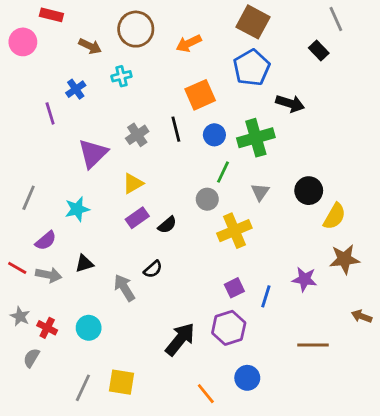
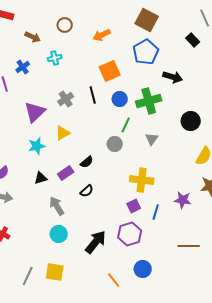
brown circle: (136, 29) -> (65, 25), size x0.6
black circle: (309, 191) -> (191, 121), moved
cyan star: (77, 209) -> (37, 146), moved
purple rectangle: (137, 218) -> (66, 173), moved
yellow cross: (234, 231) -> (142, 180), moved, turned 30
black triangle: (84, 263) -> (41, 178), moved
black semicircle: (153, 269) -> (87, 191), moved
cyan circle: (89, 328) -> (59, 234), moved

